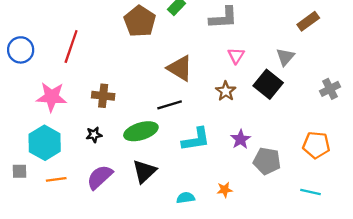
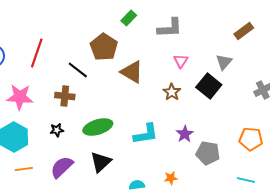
brown pentagon: (140, 21) -> (104, 47), moved
black line: (170, 105) -> (78, 70), moved, turned 55

